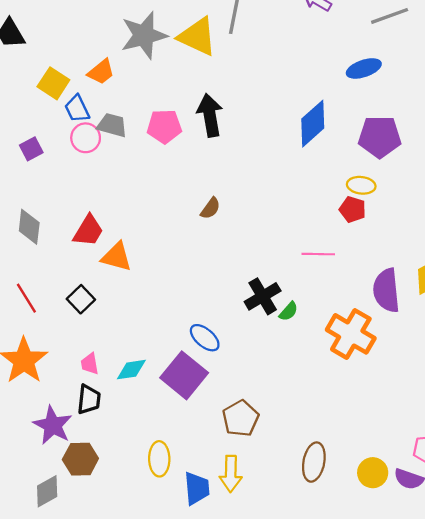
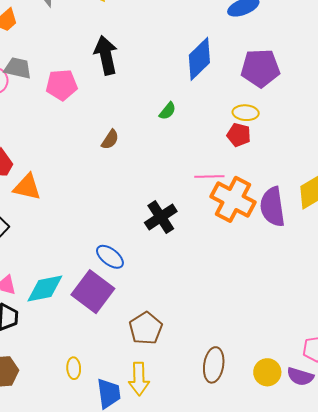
pink pentagon: (164, 126) -> (62, 85), moved
green semicircle: (289, 311) -> (168, 111), moved
orange cross: (351, 334) -> (233, 199), moved
cyan diamond: (131, 370) -> (45, 289), size x1.4
yellow ellipse: (159, 459) -> (74, 368), size x0.7

